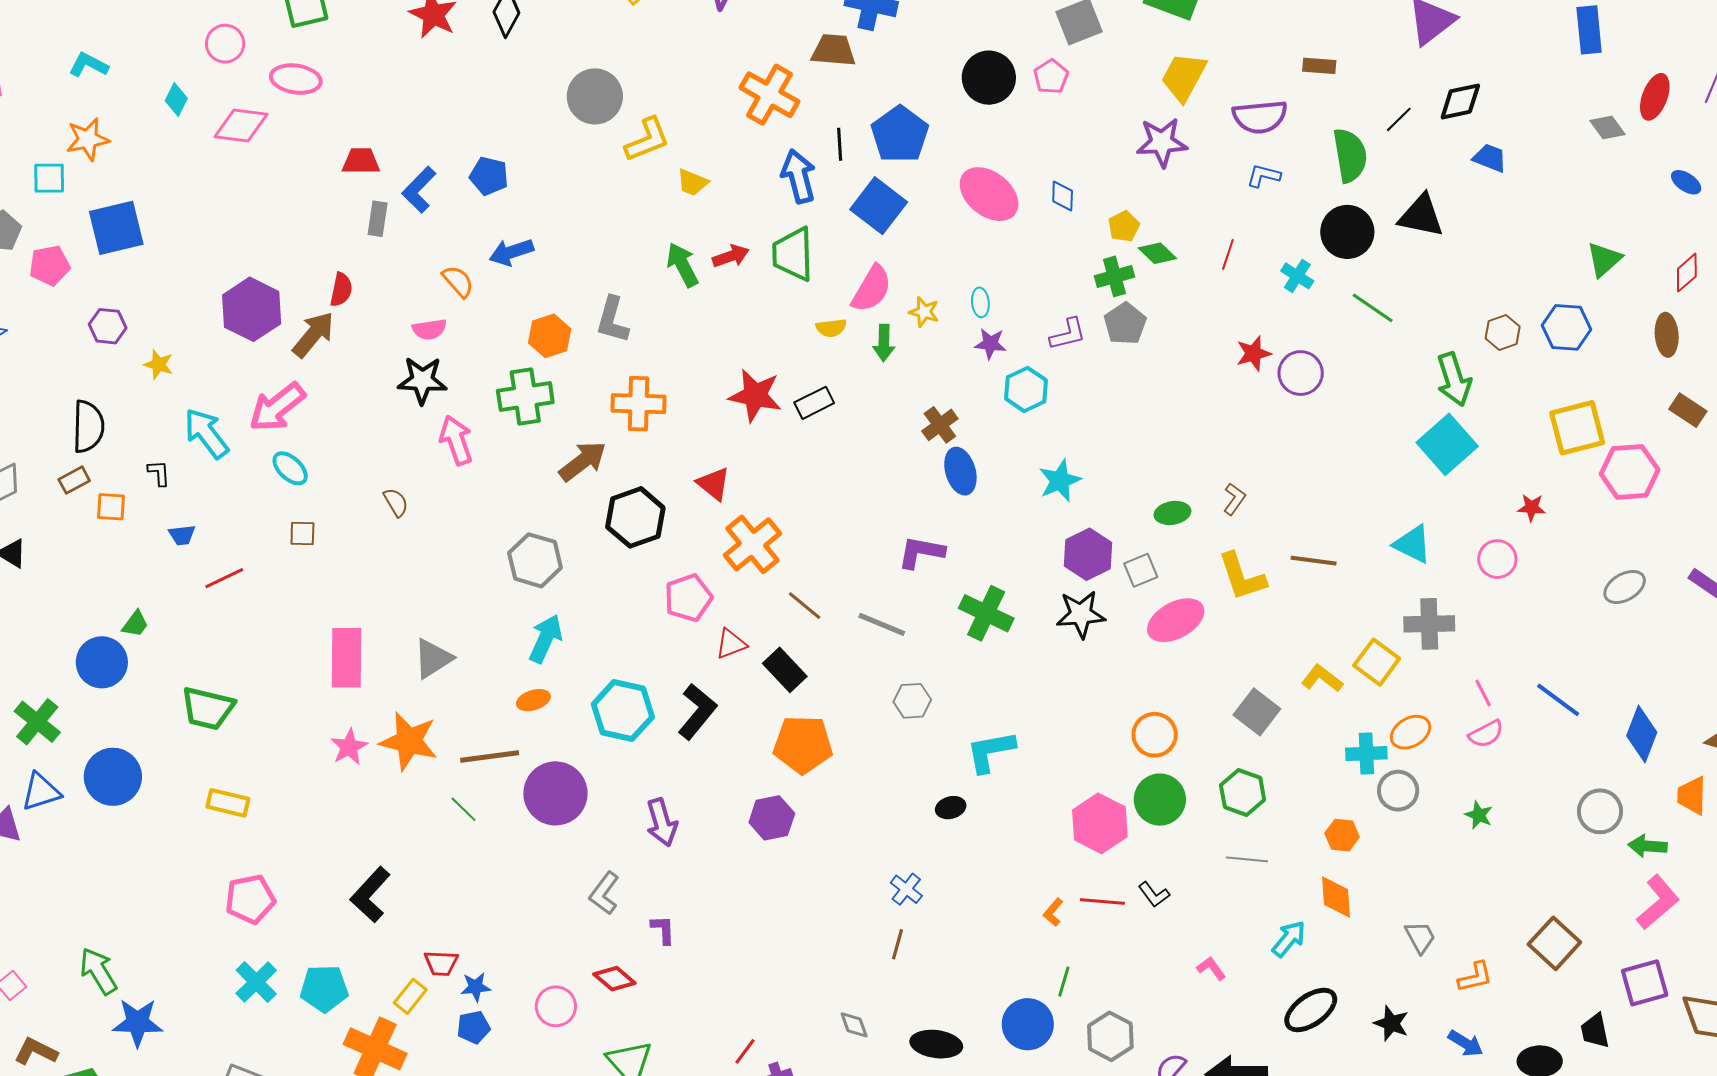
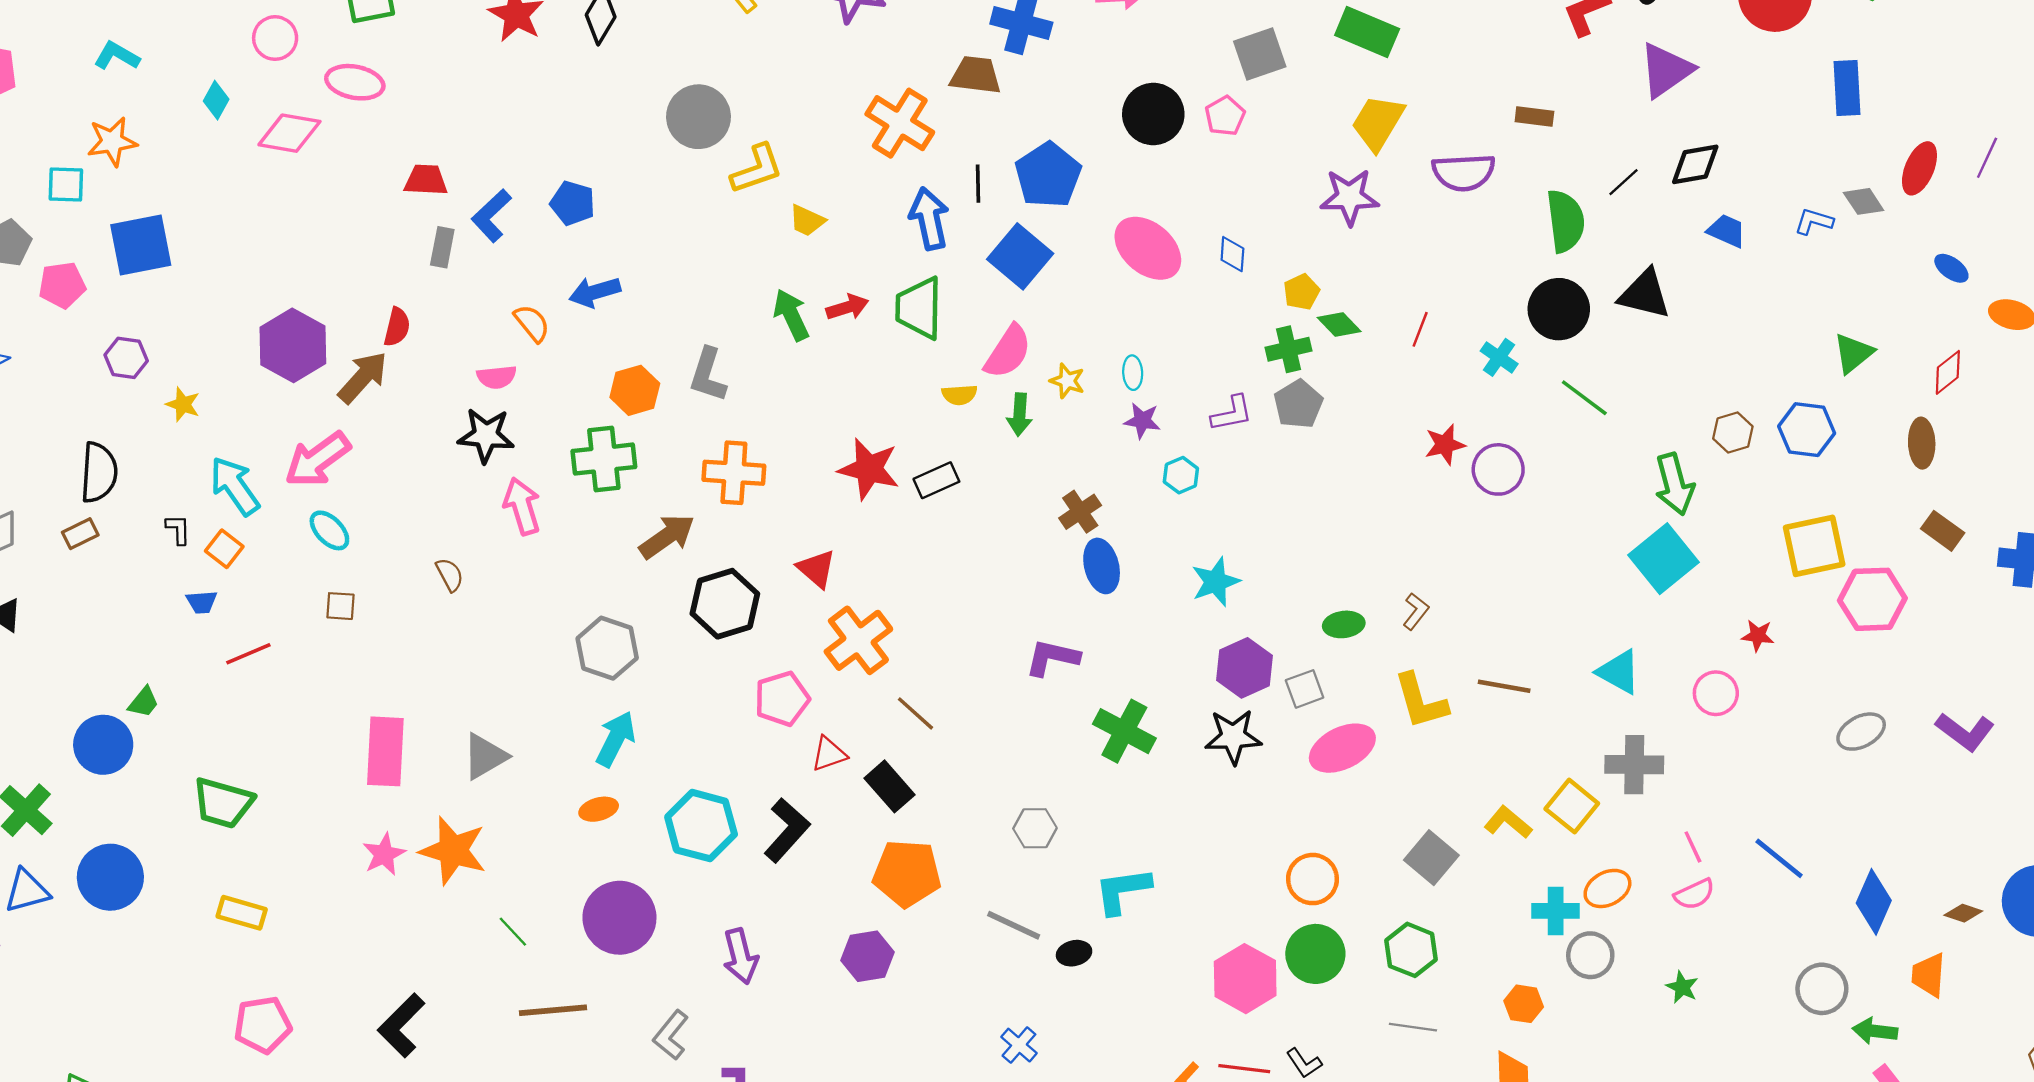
blue L-shape: (1264, 176) -> (1814, 221), moved
cyan hexagon: (1026, 389) -> (1181, 475), size x0.7
orange square: (111, 507) -> (224, 549), moved, turned 32
gray line: (882, 624) -> (1014, 925), moved
brown line: (490, 757) -> (553, 1010), moved

